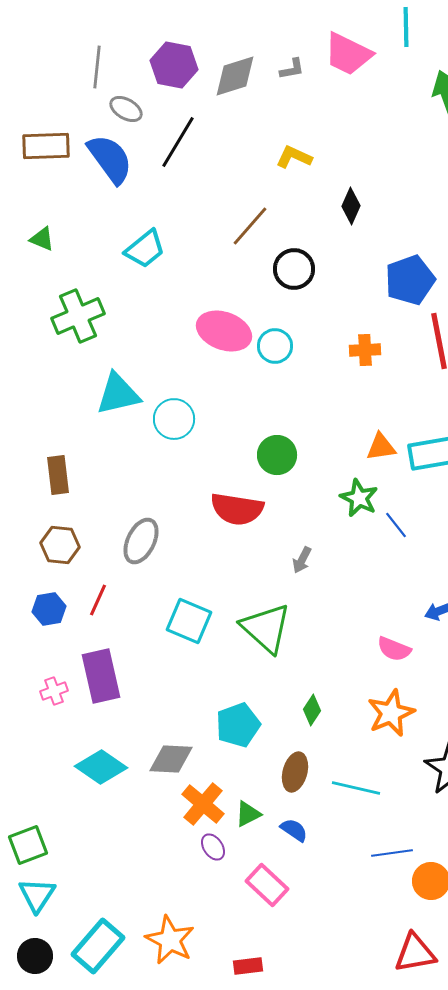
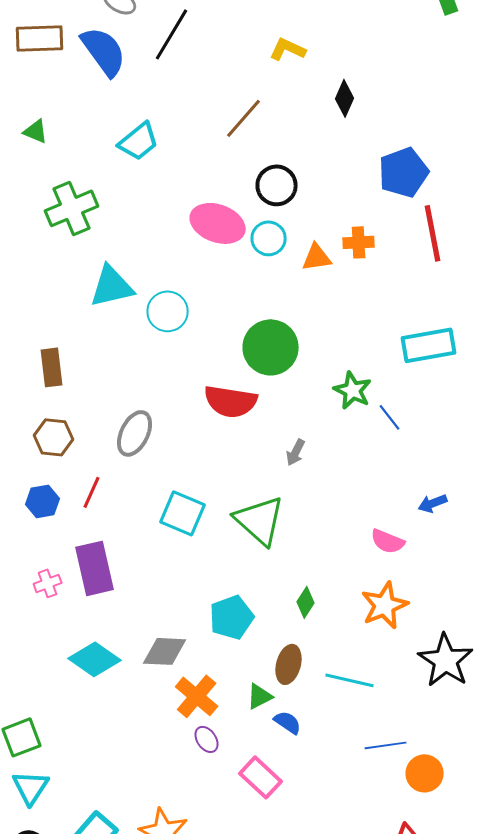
black circle: (294, 269) -> (277, 185), moved
orange triangle: (381, 447) -> (317, 257), moved
green circle: (277, 455) -> (271, 347), size x1.4
green triangle: (248, 814) -> (260, 696), moved

